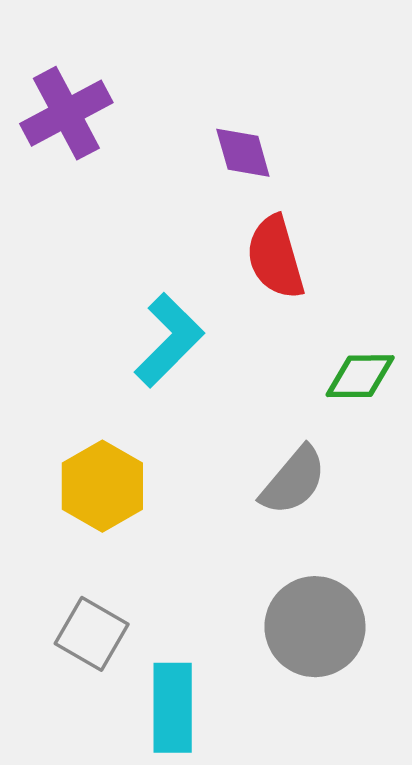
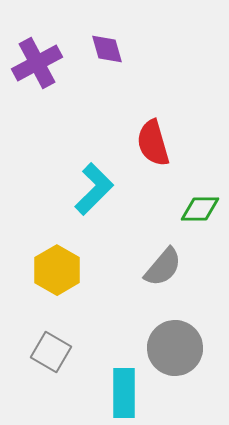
purple diamond: (243, 153) -> (107, 49), moved
cyan rectangle: (173, 708) -> (124, 393), moved

